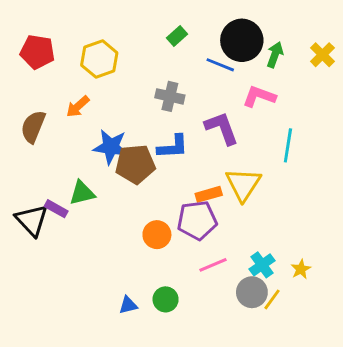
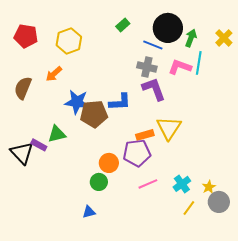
gray cross: (170, 96) -> (147, 67), moved
cyan line: (288, 145) -> (199, 63), moved
gray circle: (252, 292) -> (219, 202), moved
green circle: (166, 299) -> (99, 182), moved

